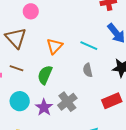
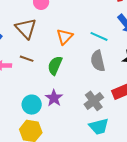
gray semicircle: (88, 70) -> (98, 61), size x1.5
cyan circle: (20, 101) -> (32, 105), moved
gray cross: (67, 102) -> (94, 101), moved

